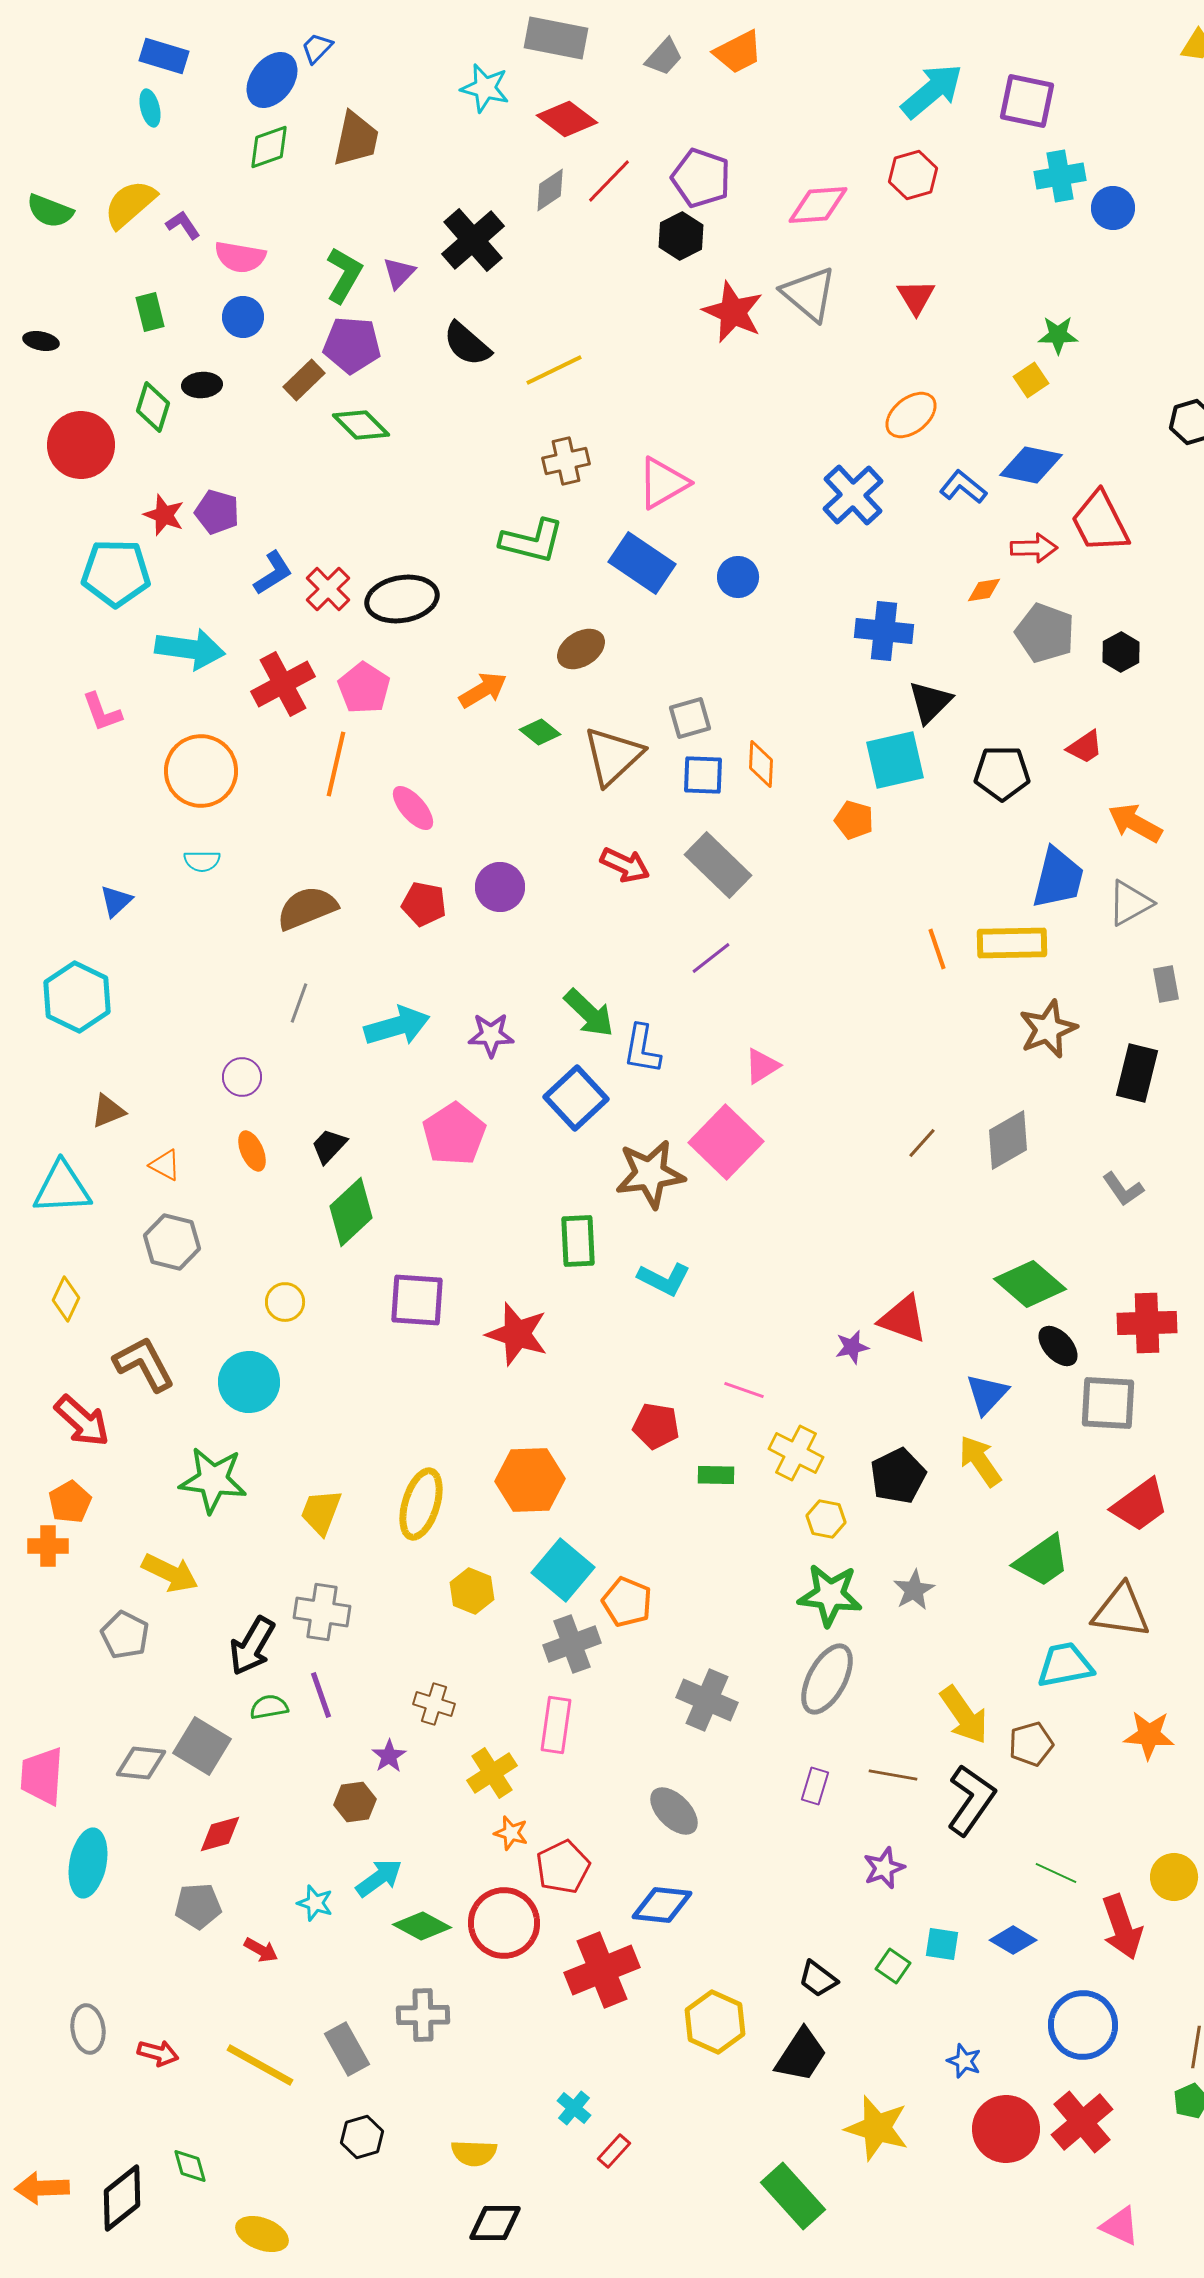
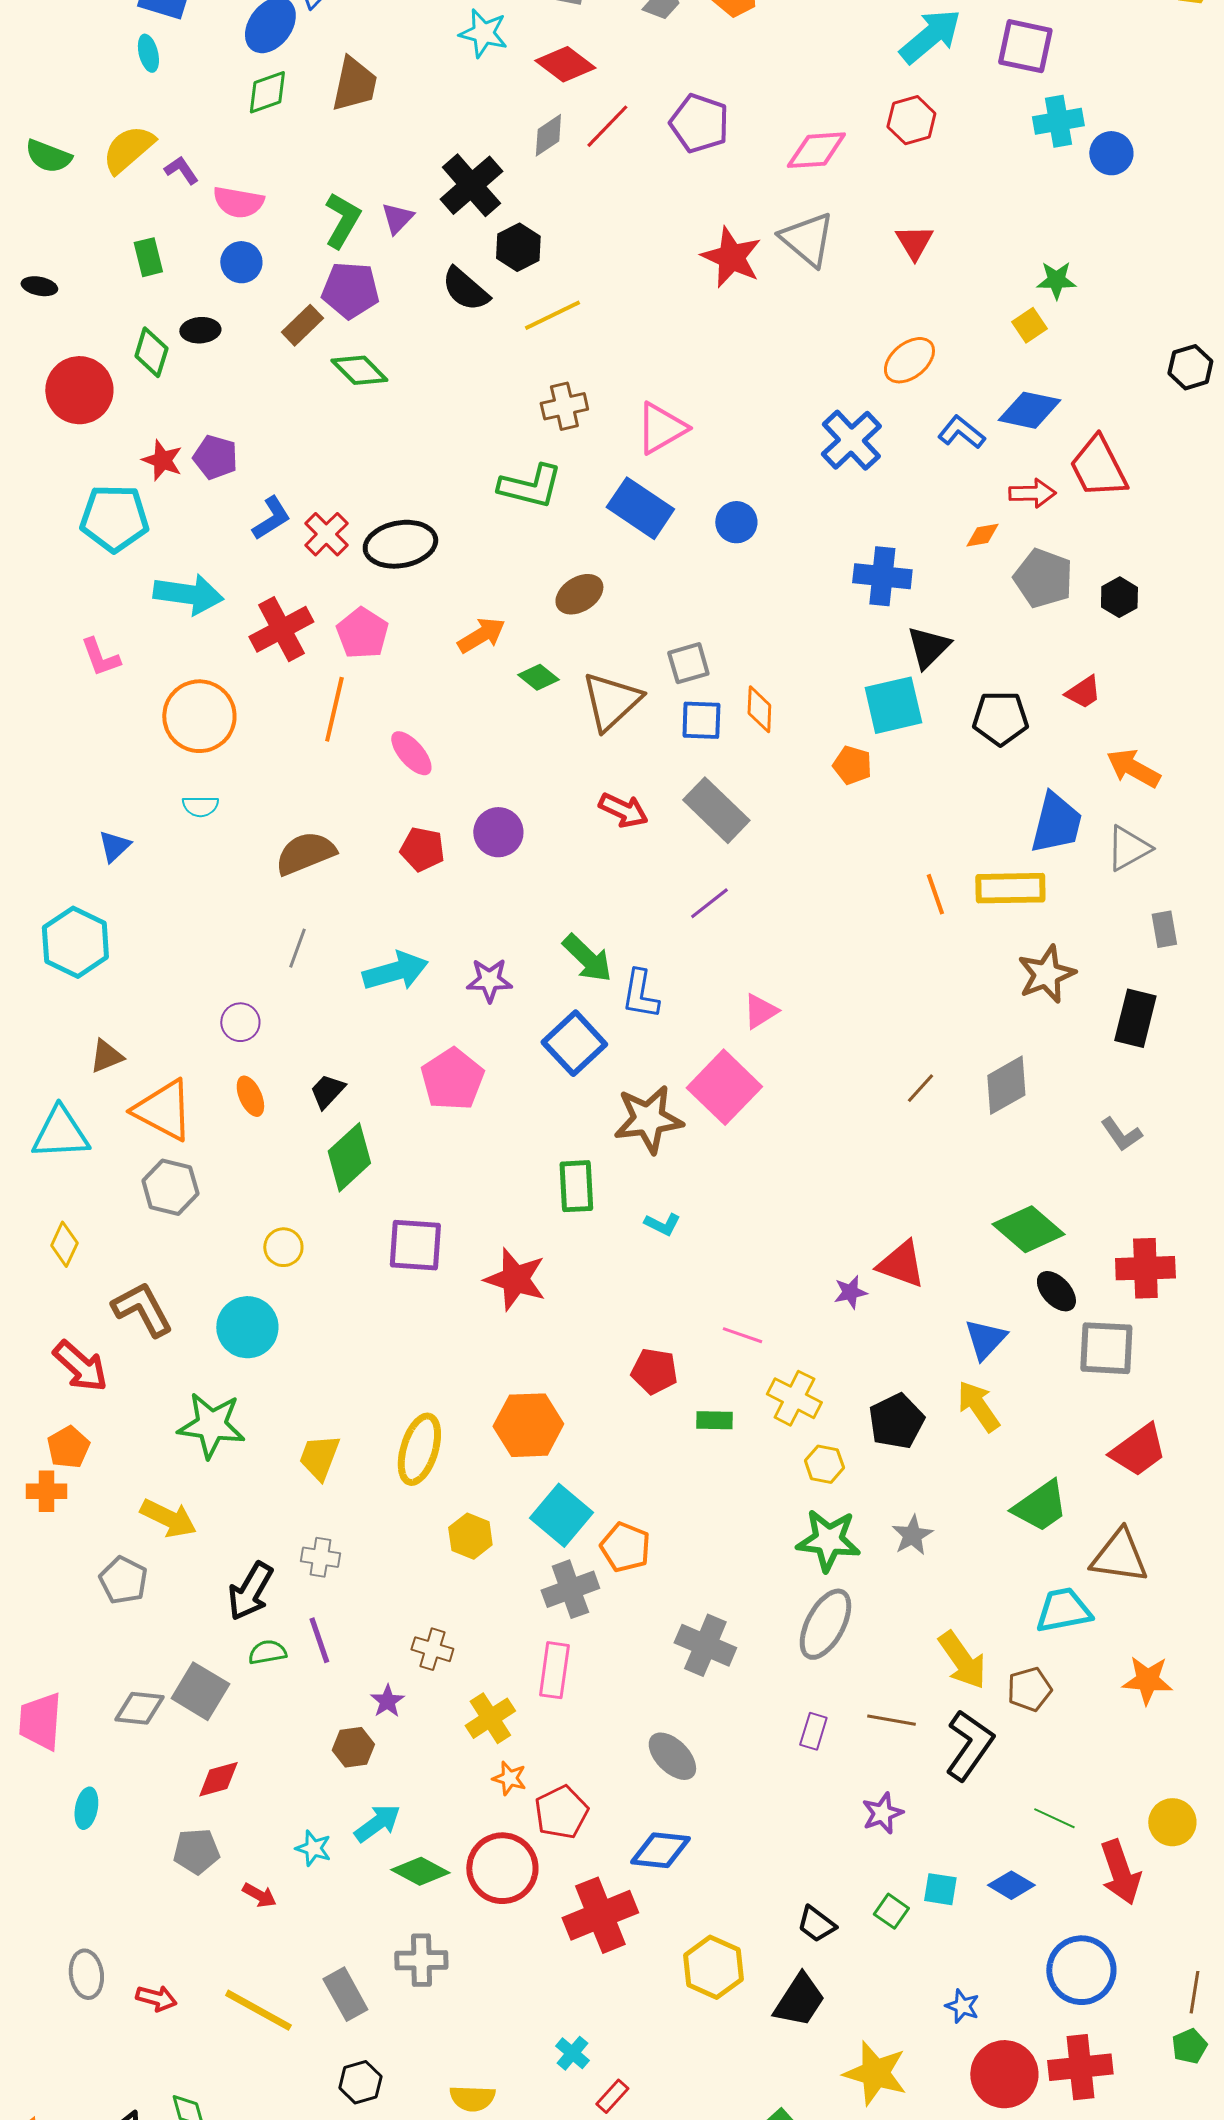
black hexagon: (681, 236) -> (518, 247), moved
orange triangle: (165, 1165) -> (163, 1110), size x2.0
cyan L-shape: (664, 1279) -> (662, 1224), size x0.7
gray cross: (322, 1612) -> (320, 1557), size x0.7
cyan ellipse: (88, 1863) -> (86, 1808), size x0.6
red cross: (1082, 2122) -> (1080, 2067), turned 34

